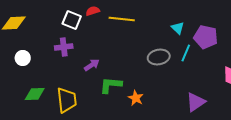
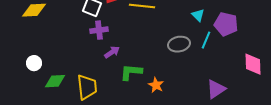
purple cross: (64, 47) -> (99, 30), moved
white circle: (23, 58) -> (34, 63), moved

